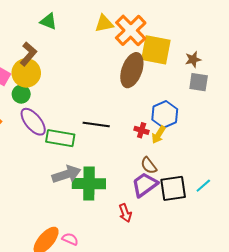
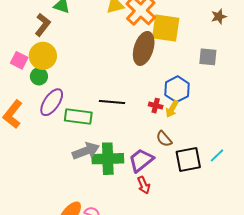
brown L-shape: (28, 54) -> (43, 25), moved
brown star: (193, 59) -> (219, 17), moved
purple ellipse: (33, 122) -> (52, 102), turned 76
purple trapezoid: (145, 185) -> (141, 160), moved

